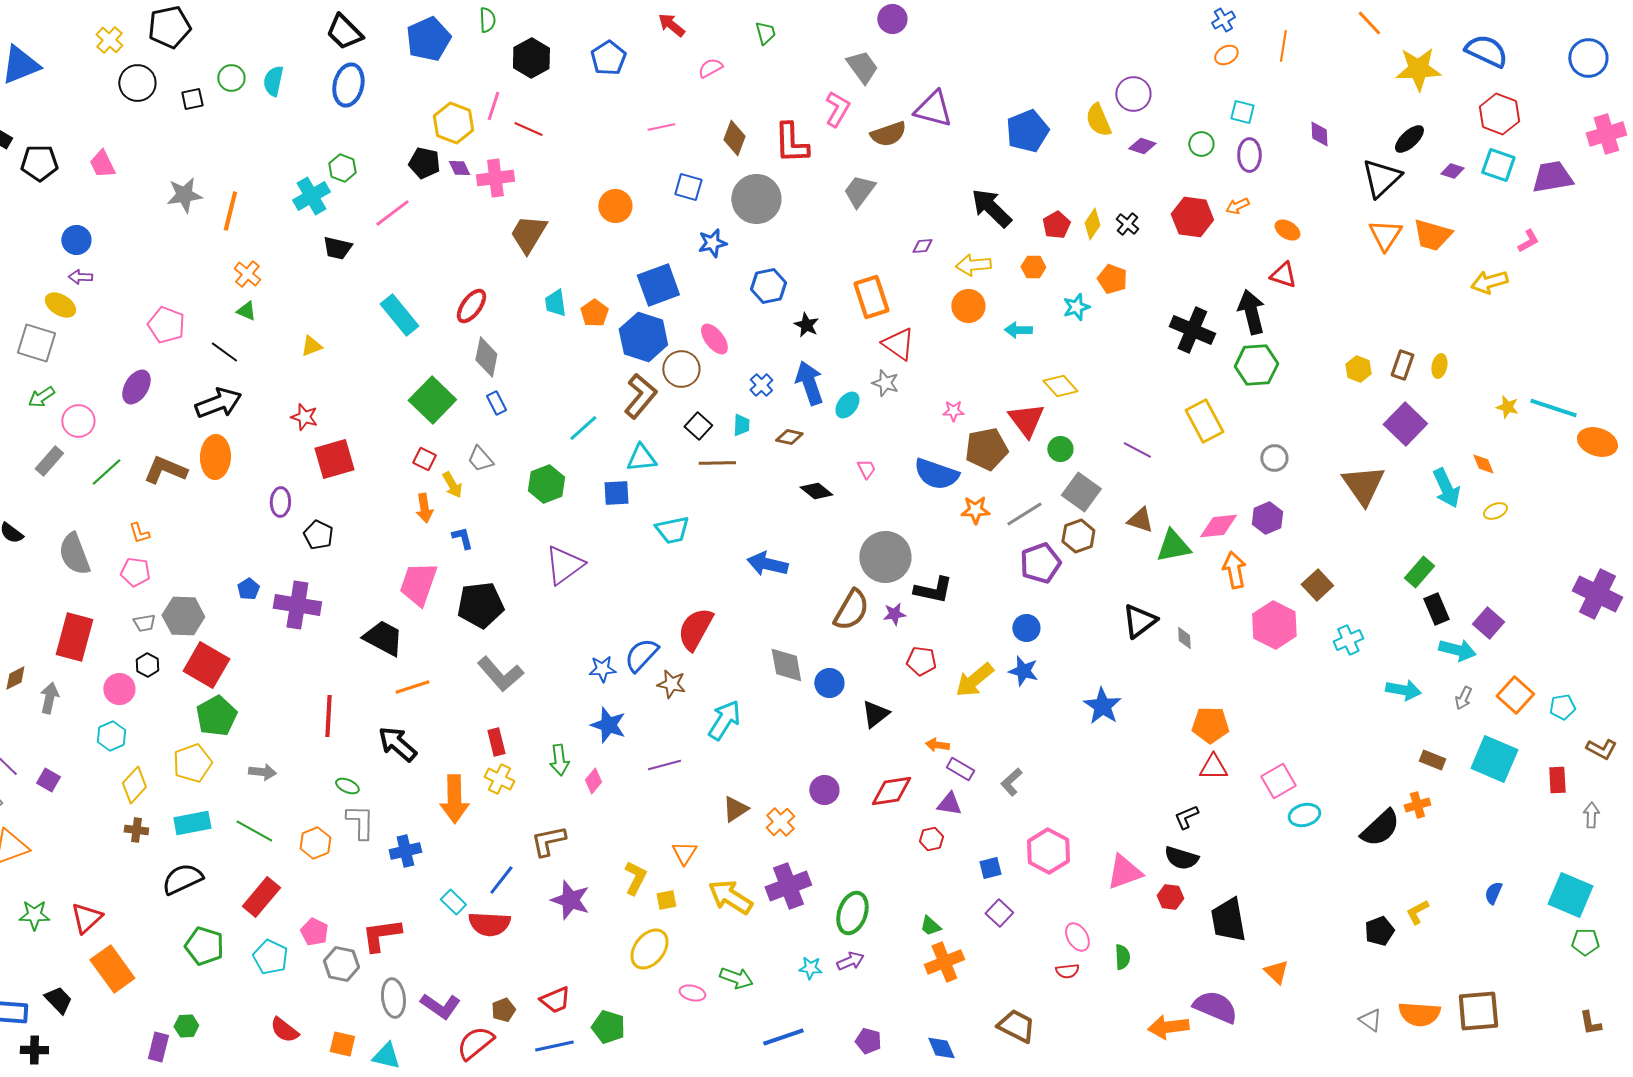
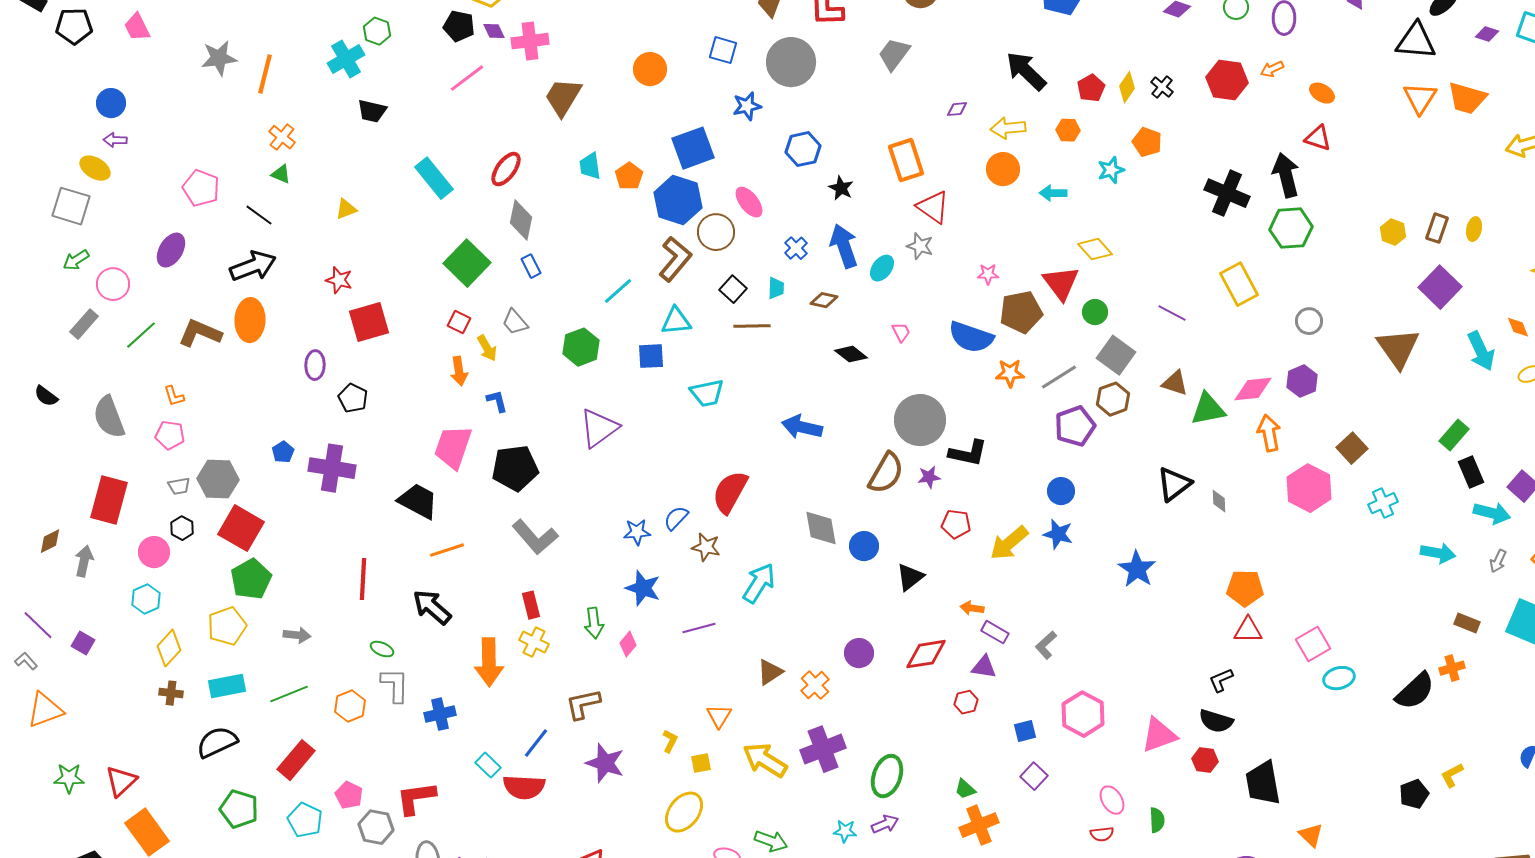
black triangle: (1381, 178) -> (1416, 41), turned 48
pink line: (392, 213) -> (467, 78), moved
blue semicircle: (641, 655) -> (676, 518), size x0.7
green line: (254, 831) -> (289, 694), turned -51
yellow L-shape: (635, 878) -> (670, 741), size x0.7

